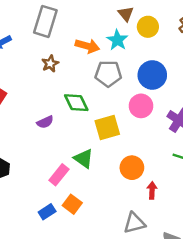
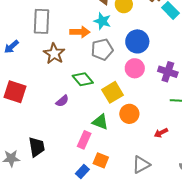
brown star: (50, 64) -> (54, 54), size x1.5
orange circle: (132, 168) -> (129, 114), moved
red arrow: (152, 190) -> (161, 133), turned -104
gray triangle: (134, 223) -> (141, 165), moved

